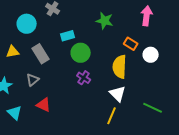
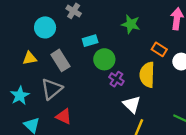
purple cross: (84, 78) -> (116, 79), moved
gray triangle: (33, 80) -> (52, 89), size x1.5
white triangle: (118, 94) -> (132, 104), moved

